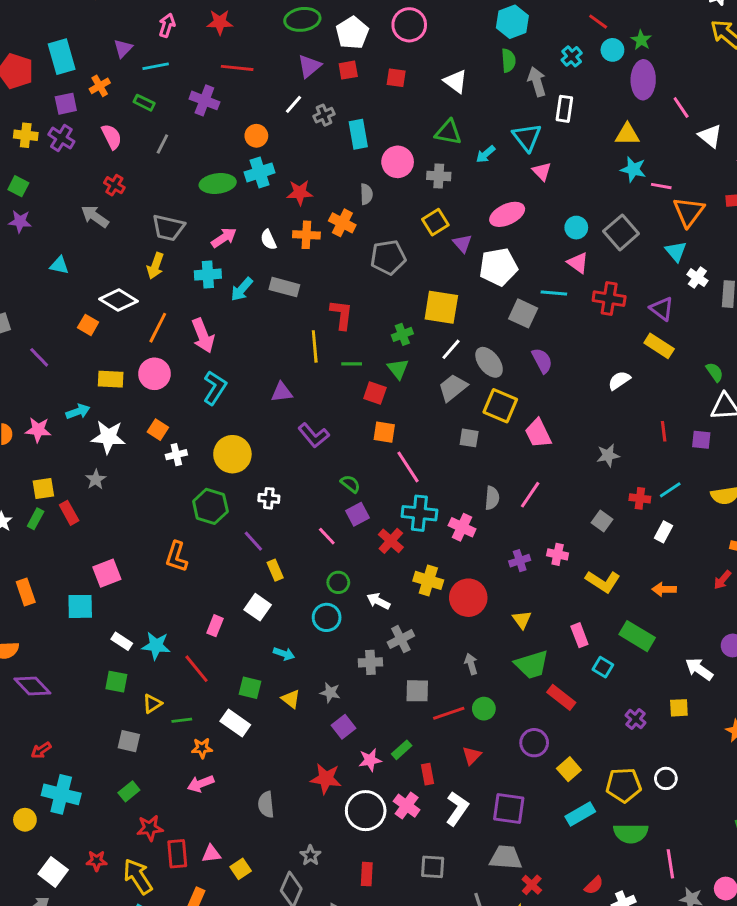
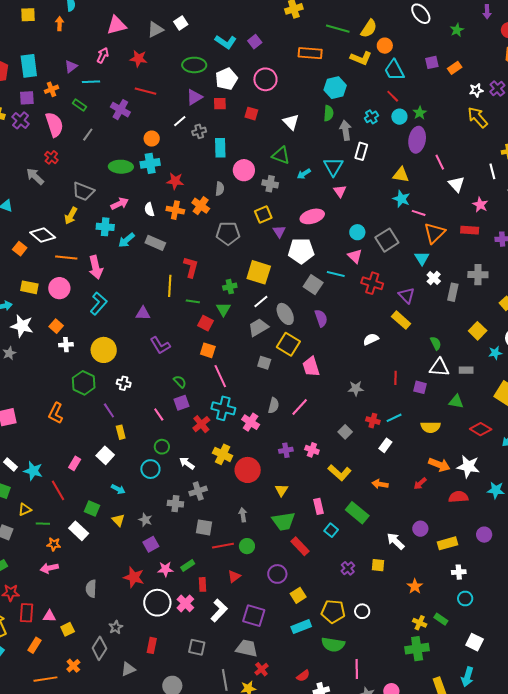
pink semicircle: (112, 137) -> (54, 125), size x1.4
orange line: (158, 328) -> (66, 258), turned 60

